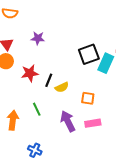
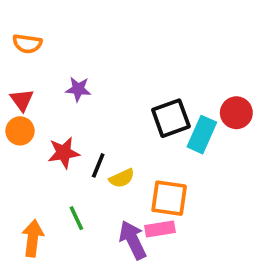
orange square: (88, 98) -> (169, 198), size x1.5
pink rectangle: (93, 123) -> (160, 229), moved

